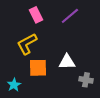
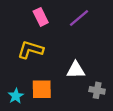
yellow L-shape: (27, 44) -> (30, 50), turned 45
orange square: (38, 68) -> (42, 89), moved

